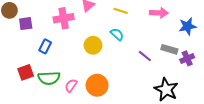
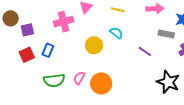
gray rectangle: (169, 49) -> (166, 34), moved
red square: (26, 72) -> (27, 55), moved
pink semicircle: (71, 86) -> (79, 78), moved

